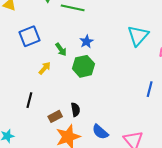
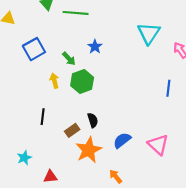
green hexagon: (83, 66) -> (82, 81), moved
yellow arrow: (45, 68) -> (54, 81), turned -48
blue semicircle: (100, 132) -> (122, 140), turned 108

